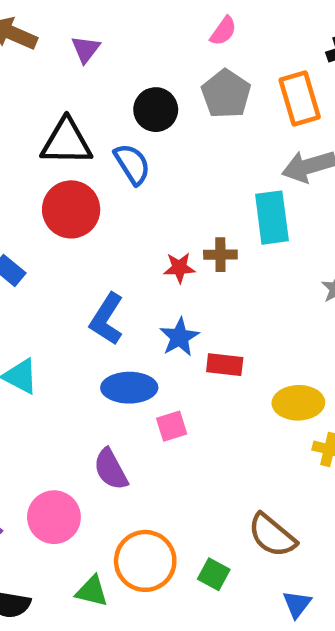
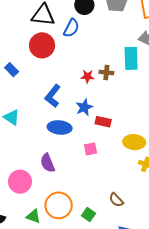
blue semicircle: (132, 164) -> (71, 28), turned 54
pink square: (172, 426) -> (90, 149), moved
brown semicircle: (272, 535) -> (116, 200), size x0.7

